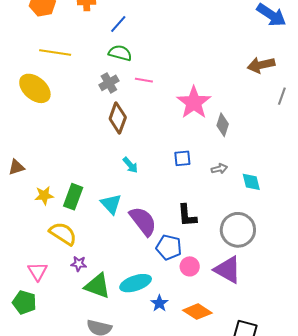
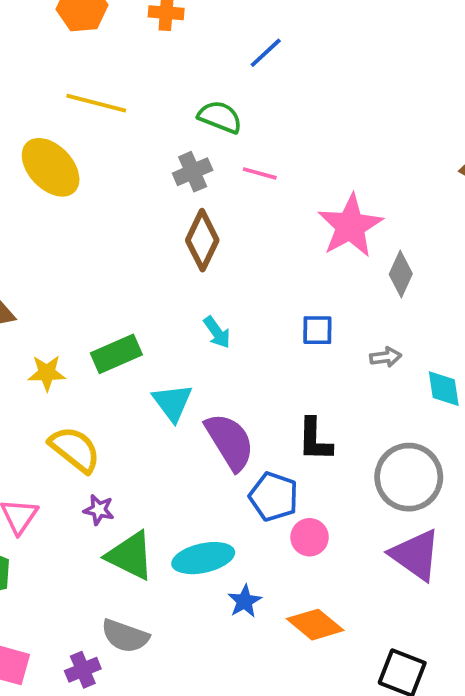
blue line: (118, 24) -> (266, 53), moved
green rectangle: (73, 197) -> (116, 354), moved, turned 40
purple triangle: (228, 270) -> (415, 555), moved

